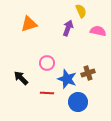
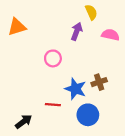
orange triangle: (29, 24) -> (17, 27), moved
pink circle: (47, 63) -> (53, 58), moved
black arrow: (21, 78) -> (24, 122), moved, turned 98

